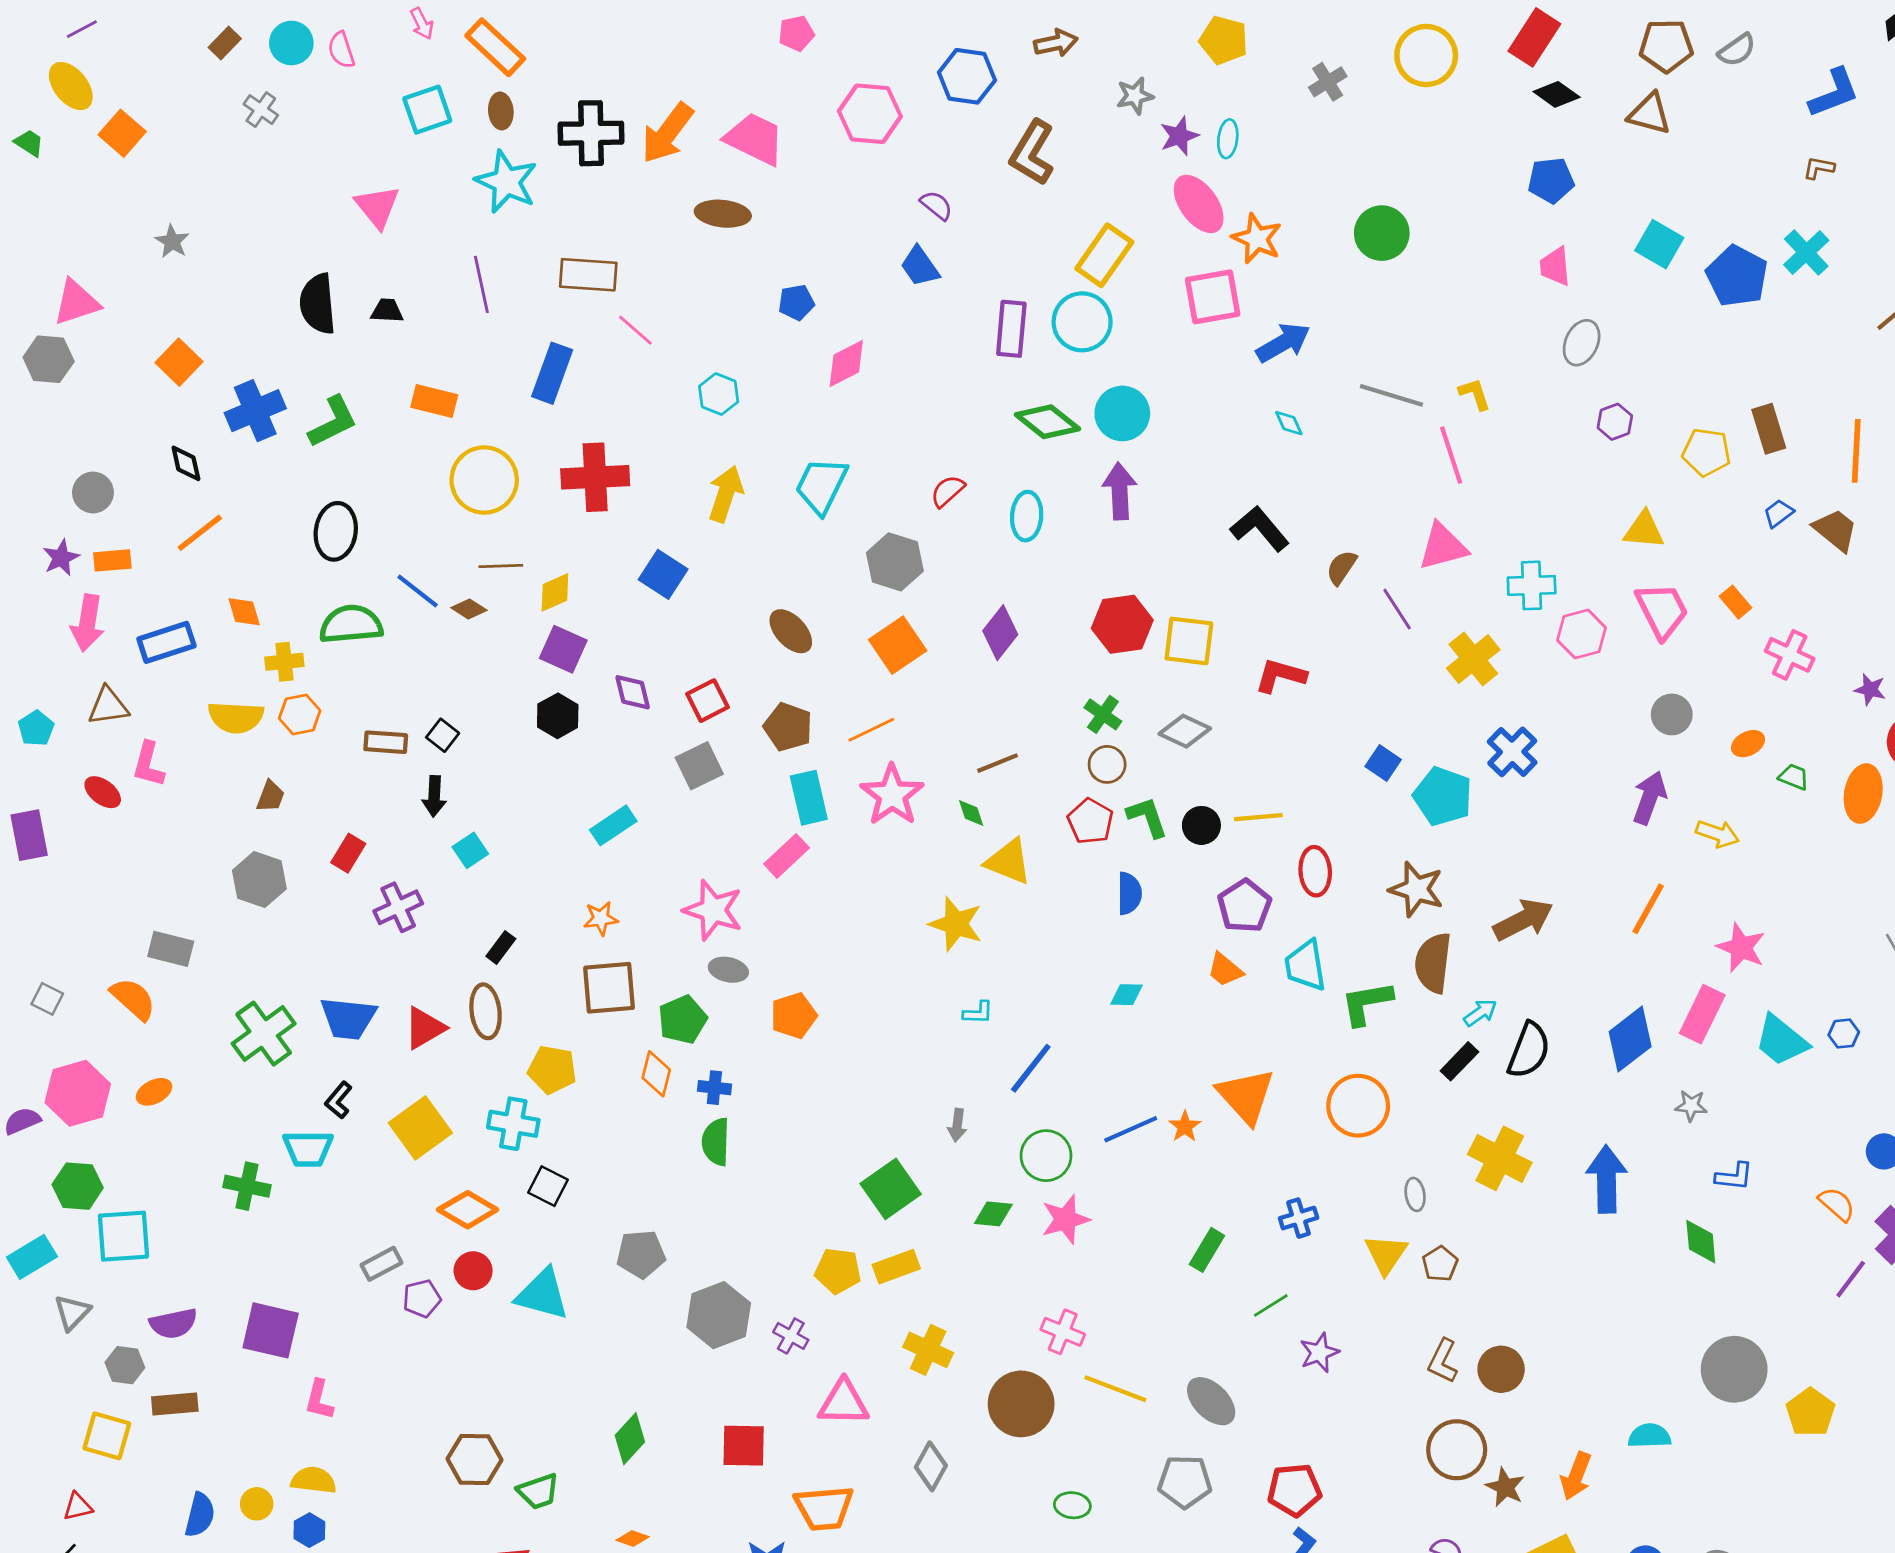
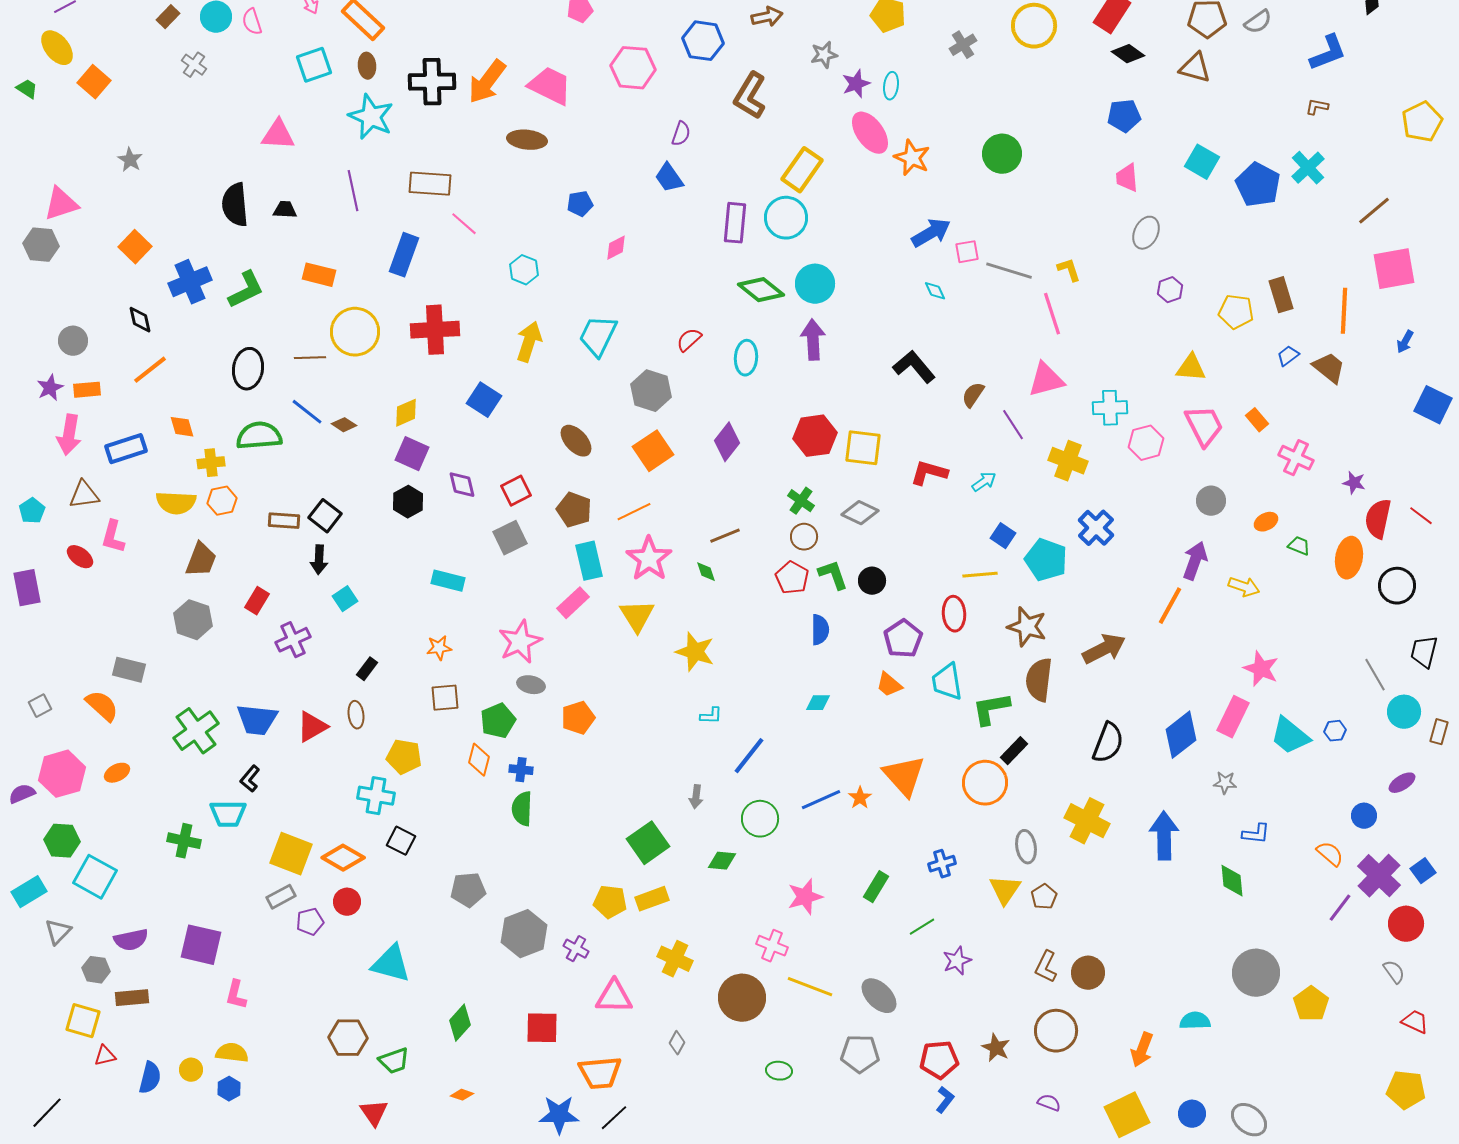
purple semicircle: (936, 205) -> (681, 134), turned 70
pink triangle: (377, 207) -> (278, 135), turned -48
pink square: (1213, 297) -> (967, 252), moved, size x0.6
pink diamond: (846, 363) -> (616, 248), size x0.7
brown line: (501, 566) -> (310, 358), moved
yellow cross: (1473, 659) -> (1068, 461), turned -30
black square: (443, 735) -> (325, 516), size x1.4
brown trapezoid: (271, 796) -> (201, 560), size x1.5
yellow line: (1258, 817) -> (980, 575), moved
cyan rectangle: (613, 825) -> (448, 581), turned 48
yellow triangle: (1009, 862) -> (637, 616), moved, turned 36
orange line: (1648, 909) -> (1170, 606), moved
pink star: (713, 910) -> (520, 642), turned 30
brown square: (609, 988) -> (445, 698), size x0.7
gray square: (47, 999) -> (40, 706), turned 35
brown ellipse: (486, 1011) -> (356, 715), size x0.7
cyan arrow: (1480, 1013) -> (984, 482), moved
black rectangle: (1459, 1061) -> (1014, 751), moved
yellow square: (420, 1128) -> (291, 854), moved, turned -33
gray ellipse: (1415, 1194) -> (1026, 847), size x1.4
pink star: (1065, 1219) -> (805, 897), moved
cyan square: (123, 1236) -> (95, 877), turned 33
cyan triangle: (542, 1294) -> (391, 964), moved
gray diamond: (931, 1466) -> (677, 1043), size x0.7
brown star: (1505, 1487) -> (996, 1048), moved
red triangle: (78, 1507) -> (105, 1056), moved

